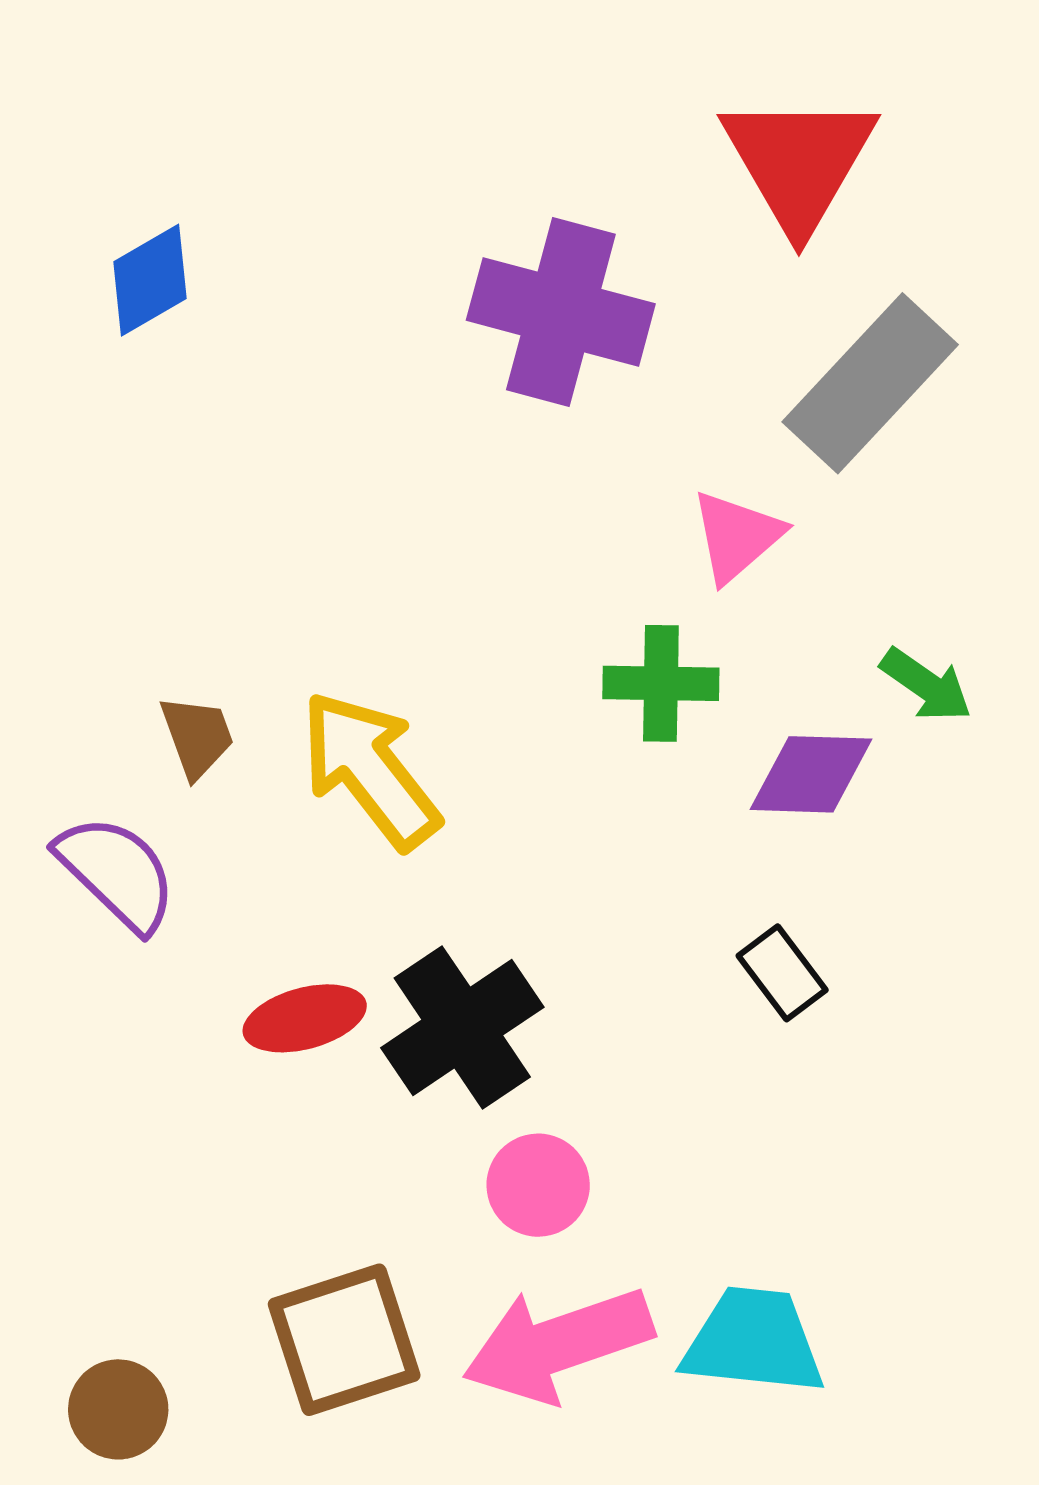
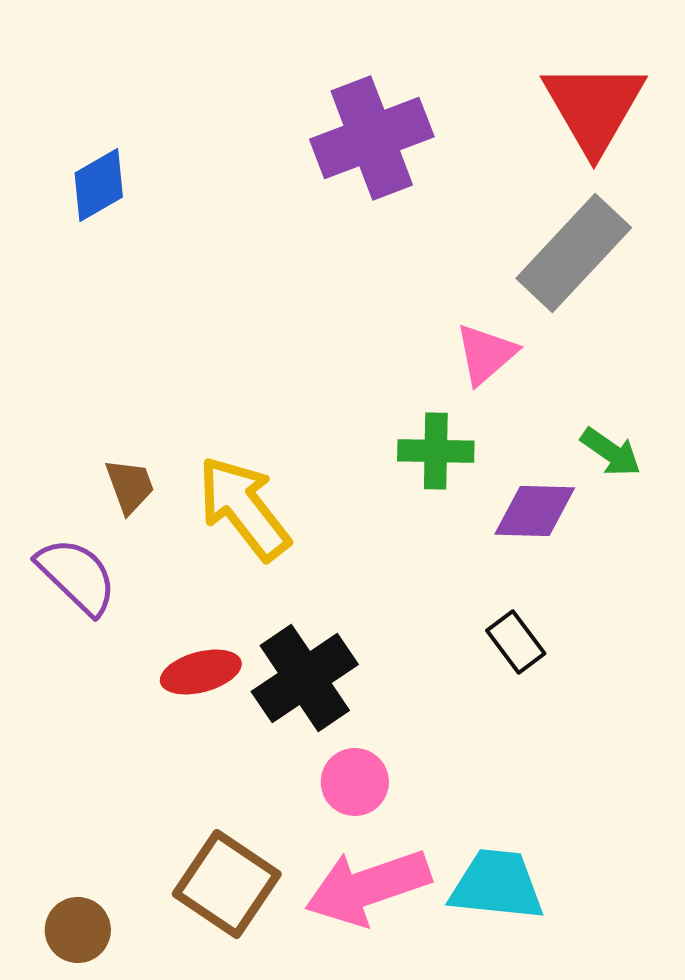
red triangle: (799, 162) -> (594, 107), moved
purple cross: (561, 312) -> (372, 138), moved, turned -36
brown square: (344, 1340) -> (227, 884), turned -38

